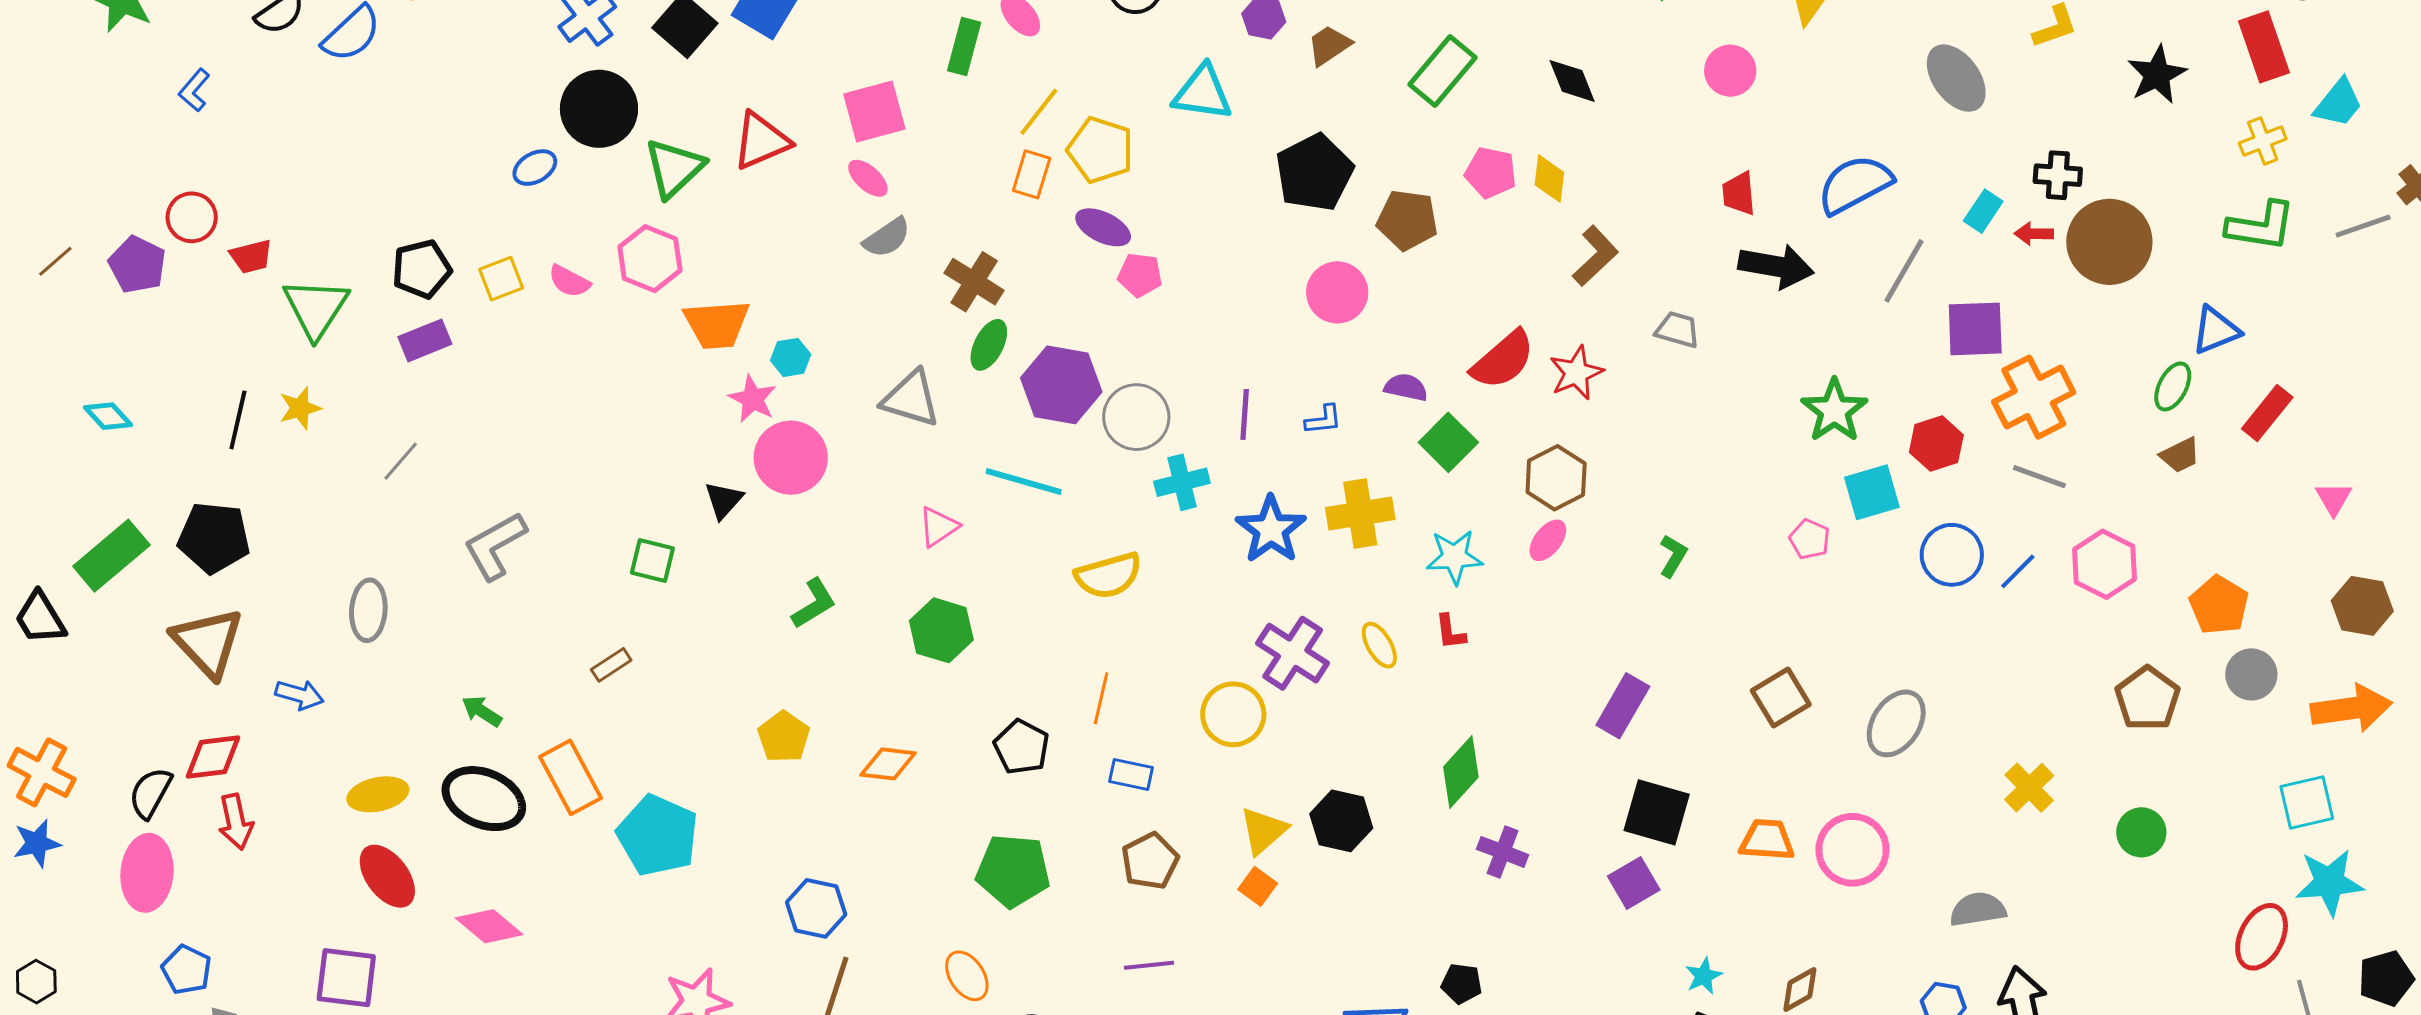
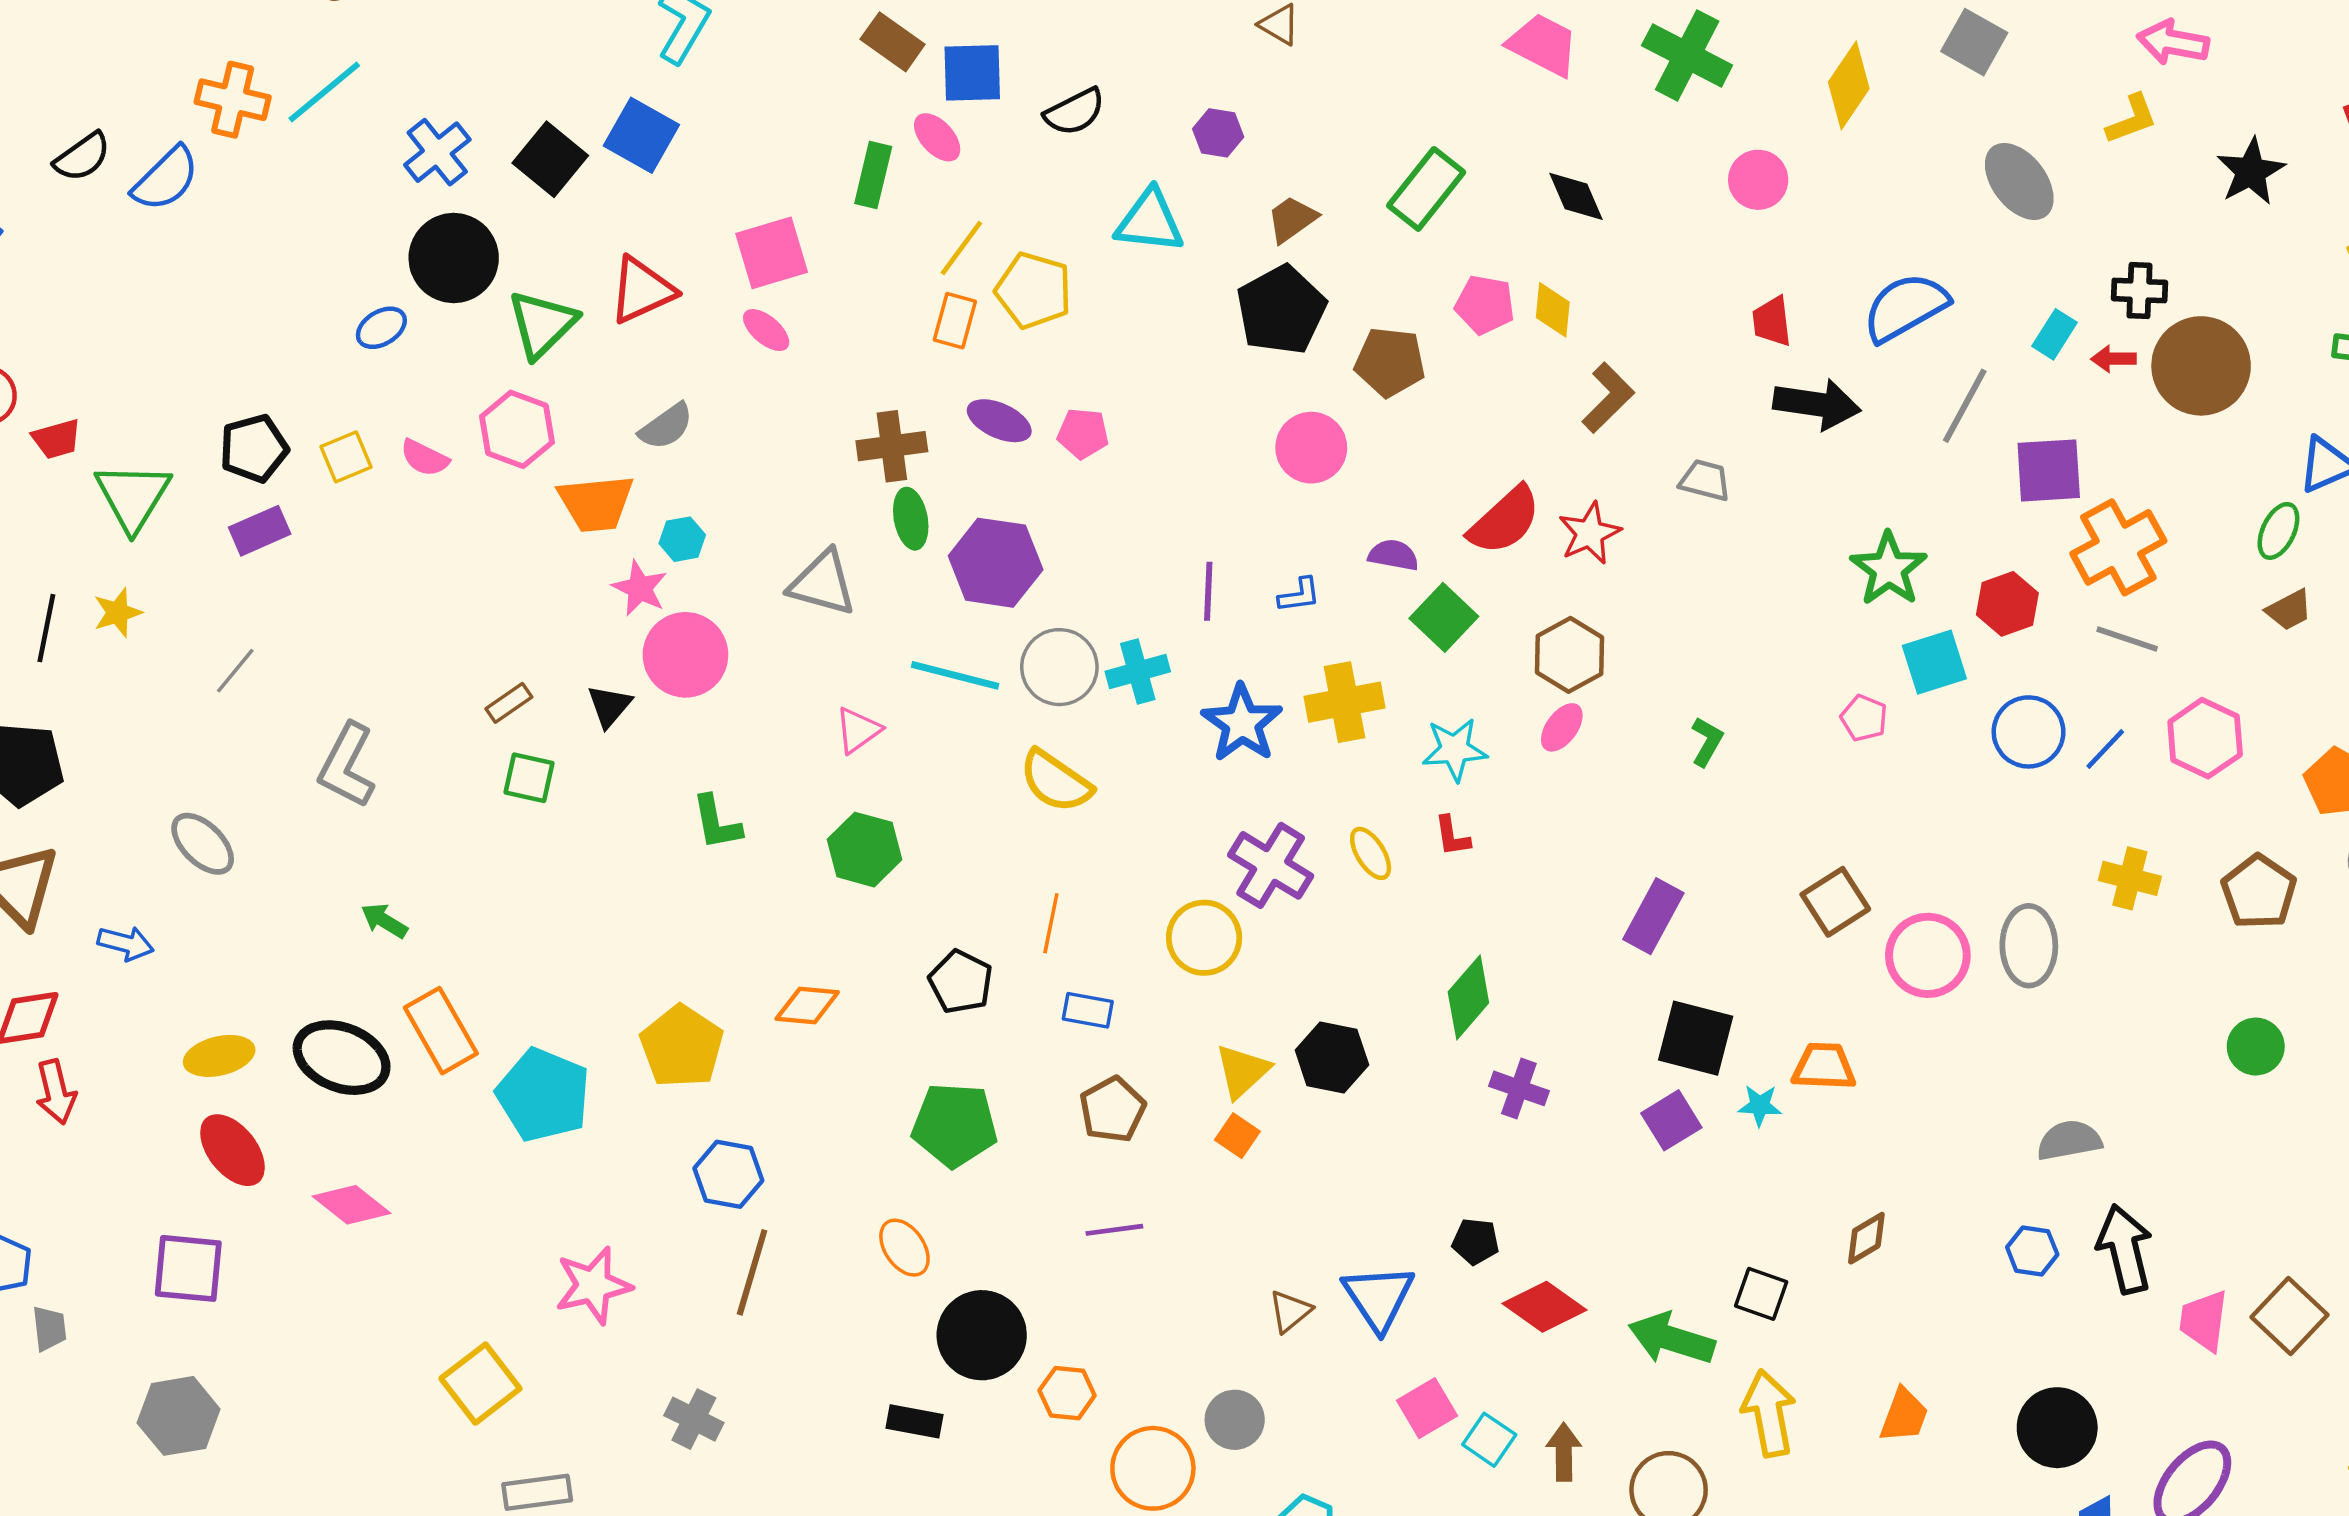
brown trapezoid: (1329, 45) -> (1292, 219), moved
purple ellipse: (1103, 227) -> (999, 421), moved
gray semicircle: (887, 238) -> (666, 426), moved
brown cross: (974, 282) -> (892, 446), turned -38
green ellipse: (989, 345) -> (911, 519), turned -36
gray circle: (1136, 417) -> (1059, 667), moved
gray L-shape: (495, 546) -> (347, 765), turned -32
yellow semicircle: (1108, 576) -> (1056, 781), turned 52
green L-shape: (814, 604) -> (717, 823), turned 112
gray ellipse: (368, 610) -> (203, 844), turned -48
brown rectangle: (611, 665) -> (509, 703), moved
green arrow: (482, 711) -> (384, 921), moved
gray ellipse: (1896, 723) -> (2029, 946), moved, turned -32
yellow pentagon: (784, 737) -> (682, 1046), moved, size x1.4
yellow cross: (2029, 788) -> (2130, 878), moved, turned -30
pink circle: (1852, 850) -> (1928, 955), moved
cyan star: (1704, 976) -> (1760, 1105), moved, turned 30

